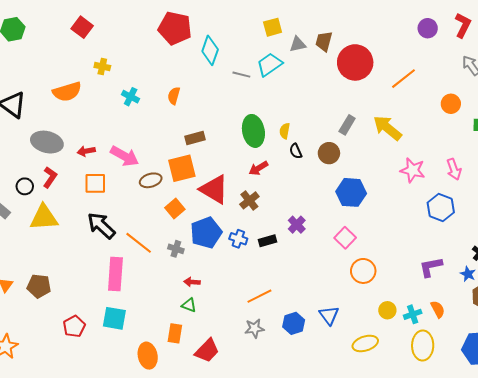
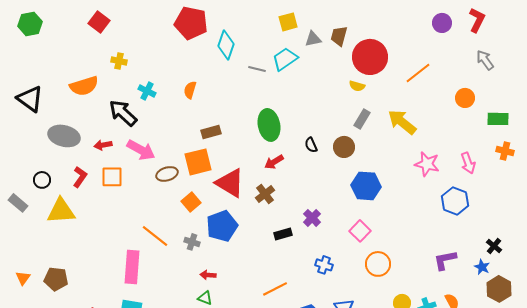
yellow semicircle: (285, 131) -> (357, 86), moved, turned -84
red L-shape: (50, 177) -> (80, 177), moved
black arrow: (101, 226) -> (123, 113), moved
blue cross: (238, 239) -> (324, 265), moved

